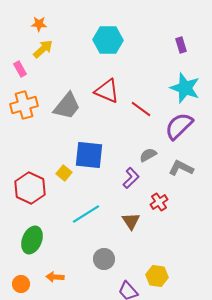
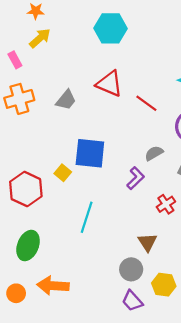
gray trapezoid: (67, 106) -> (66, 100), size x0.7
cyan line: (86, 214) -> (87, 217), turned -40
brown triangle: (131, 221) -> (147, 242), moved
gray circle: (104, 259) -> (131, 269), moved
orange arrow: (55, 277) -> (53, 286), size x1.6

